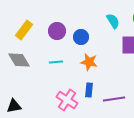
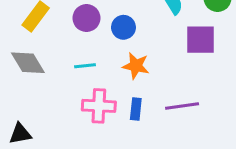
purple line: (114, 99) -> (182, 106), moved
pink cross: (67, 100) -> (99, 106), moved, turned -30

